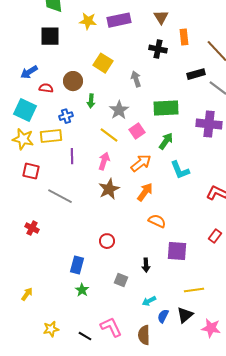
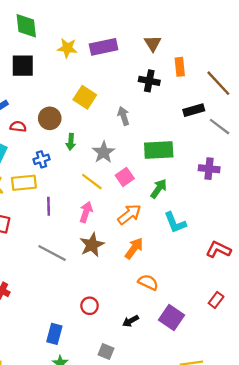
purple cross: (209, 124) -> (209, 169), size x0.7
gray line: (60, 196) -> (52, 253), moved
purple square: (177, 251) -> (172, 317), turned 30
black arrow: (146, 265) -> (131, 321), moved, turned 64

